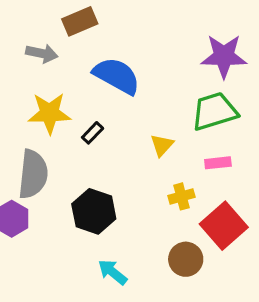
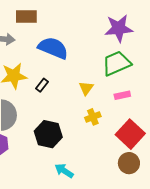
brown rectangle: (80, 21) -> (26, 17), turned 30
yellow cross: (181, 196) -> (93, 117), moved
brown circle: (186, 259) -> (129, 163), moved

